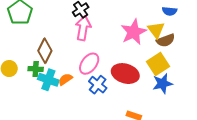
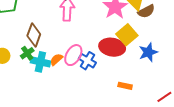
pink ellipse: (89, 64) -> (73, 55), moved
yellow square: (158, 64) -> (127, 35), moved
green cross: (36, 69) -> (27, 53), turned -32

